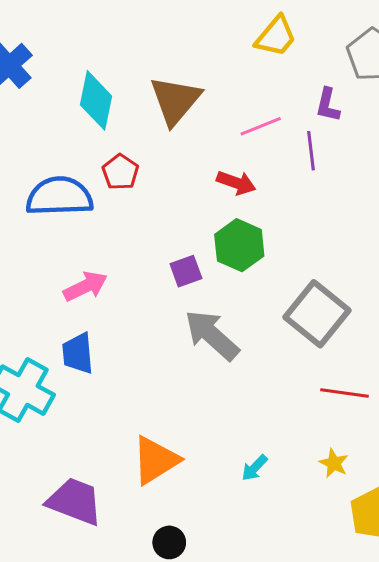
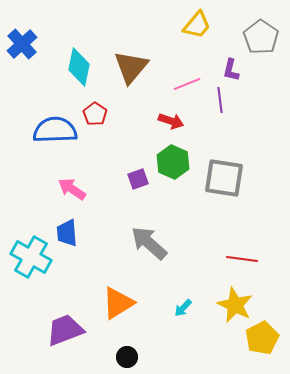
pink arrow: (85, 286) -> (72, 189), turned -120
gray square: (317, 314) -> (224, 178), moved, turned -30
gray arrow: (212, 335) -> (149, 243), moved
yellow star: (334, 463) -> (235, 305), size x1.8
purple trapezoid: (75, 501) -> (65, 330), turned -42

